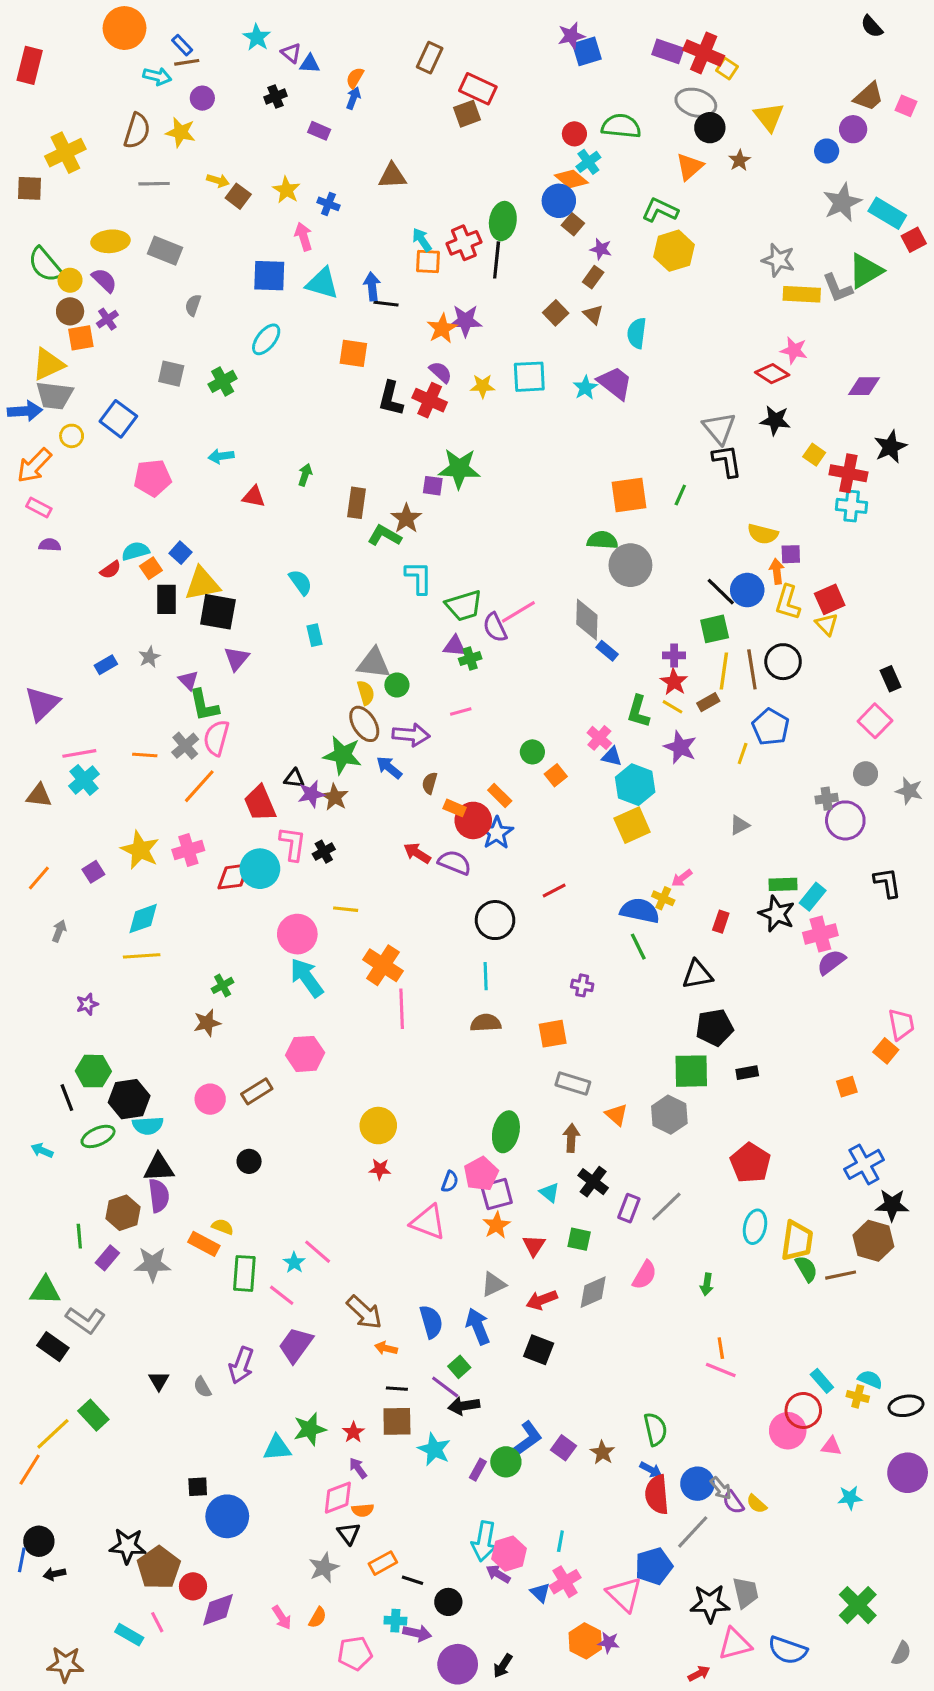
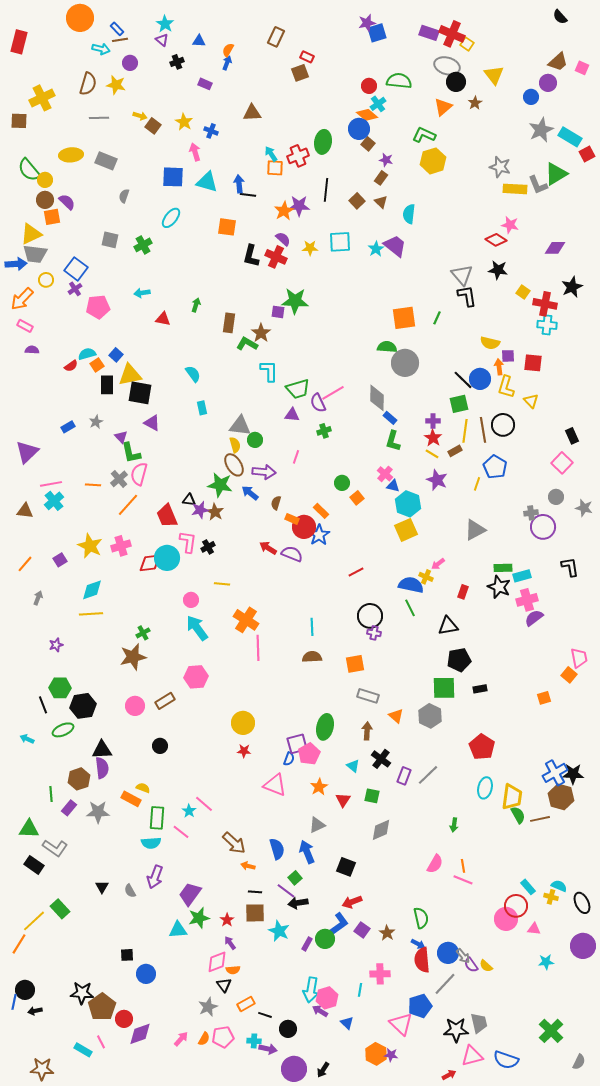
purple triangle: (291, 53) -> (162, 40), moved
red rectangle: (478, 89) -> (307, 57), size x0.6
black line: (497, 260) -> (326, 190), moved
purple semicircle: (104, 280) -> (67, 202), moved
purple cross: (107, 319) -> (75, 289), moved
red square: (830, 599) -> (533, 363), moved, turned 30
purple triangle: (237, 659) -> (152, 423), turned -42
green cross: (470, 659) -> (324, 431), moved
pink line: (461, 711) -> (296, 457), turned -56
green L-shape: (638, 711) -> (393, 441), moved
gray triangle: (739, 825) -> (475, 530), size x1.6
cyan rectangle: (813, 897) -> (522, 576), turned 36
black circle: (495, 920) -> (370, 616), moved
pink circle: (297, 934) -> (191, 600), size x0.6
brown star: (207, 1023) -> (133, 657), size x1.5
cyan semicircle: (148, 1126) -> (151, 843), moved
blue cross: (864, 1164) -> (555, 773), moved
purple square: (497, 1194) -> (297, 744), moved
pink semicircle: (644, 1275) -> (435, 864), moved
red arrow: (542, 1300) -> (352, 902), moved
purple trapezoid: (296, 1345) -> (190, 894), moved
black ellipse: (906, 1406) -> (582, 903), turned 75
blue circle: (227, 1516) -> (146, 974), size x0.7
pink cross: (565, 1582) -> (380, 974), moved, turned 30
pink arrow: (282, 1618) -> (181, 1039), turned -105
pink pentagon: (355, 1653) -> (223, 1037), moved

